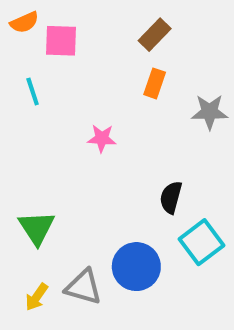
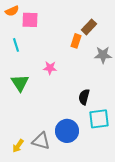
brown rectangle: (155, 35) -> (89, 27), moved
green triangle: (37, 228) -> (20, 83), moved
cyan square: (201, 242) -> (99, 119), turned 30

